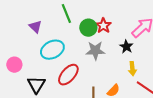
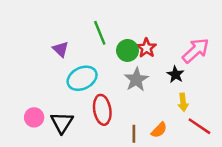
gray star: (95, 51) -> (136, 80), turned -30
pink circle: (14, 65) -> (34, 117), moved
red ellipse: (68, 75) -> (102, 110), turned -50

